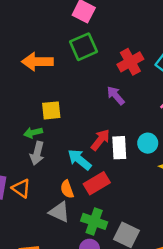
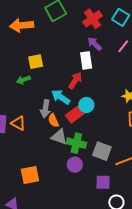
purple arrow: (116, 96) -> (95, 44), moved
cyan circle: (148, 143) -> (86, 105), moved
white rectangle: (119, 148) -> (86, 60), moved
gray arrow: (37, 153) -> (45, 109), moved
gray triangle: (59, 212) -> (59, 137), moved

